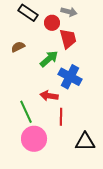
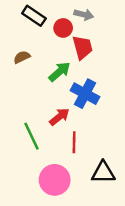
red arrow: (49, 96) -> (59, 117), turned 132
pink circle: (34, 139) -> (55, 180), moved

